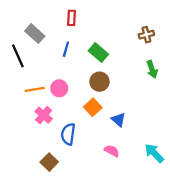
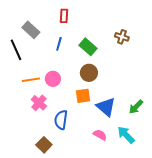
brown cross: (146, 35) -> (122, 37), moved, turned 32
green arrow: (152, 69) -> (136, 107), moved, turned 63
orange square: (93, 107) -> (83, 96), turned 35
blue triangle: (118, 120) -> (106, 107), size x1.5
cyan arrow: (154, 153) -> (126, 135), moved

